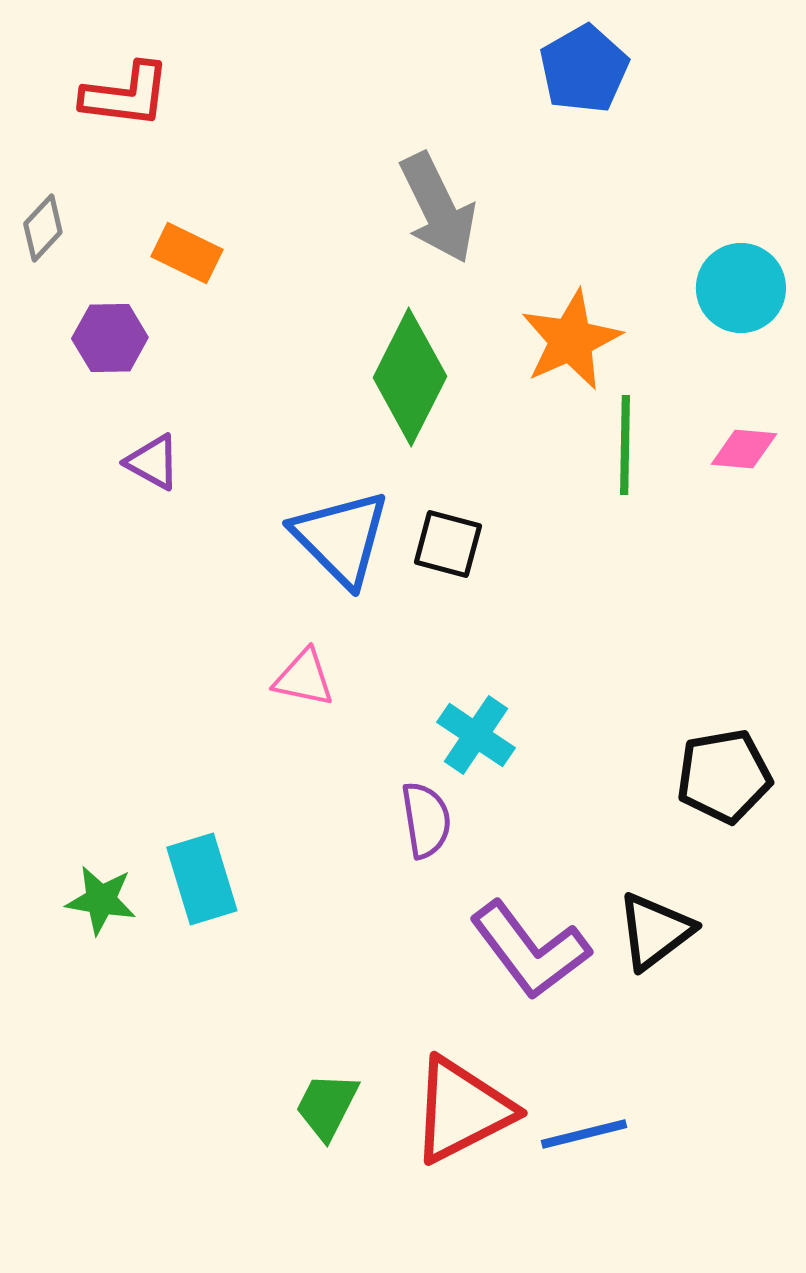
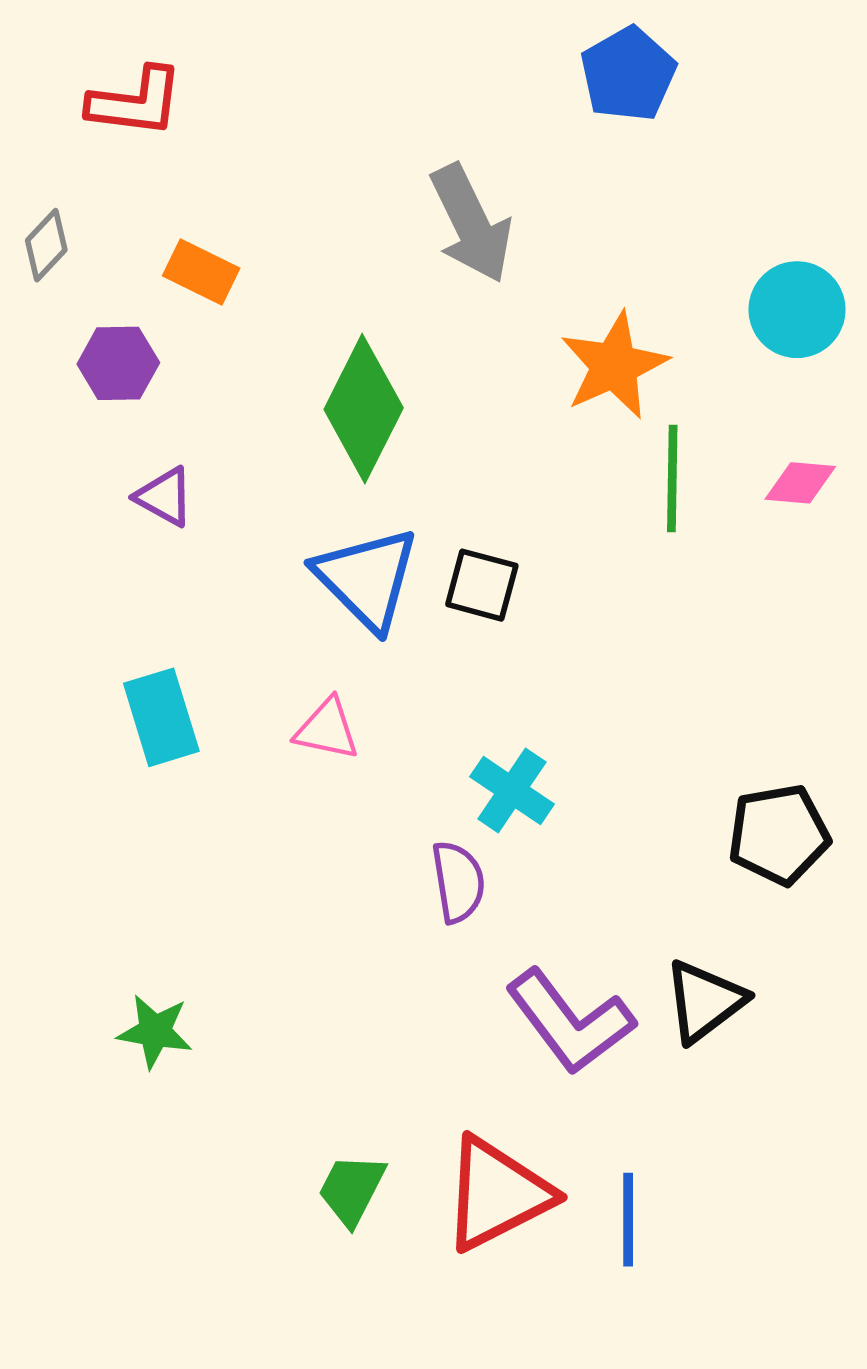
green diamond: (410, 377) -> (364, 409), moved
cyan rectangle: (202, 879) -> (161, 717), moved
green star: (101, 900) -> (155, 1031), moved
blue line: (584, 1134) -> (628, 1220), turned -76

